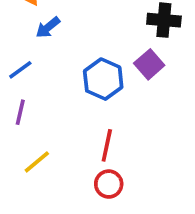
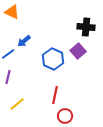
blue arrow: (48, 27) -> (24, 41), moved
red circle: (109, 184) -> (65, 116), moved

